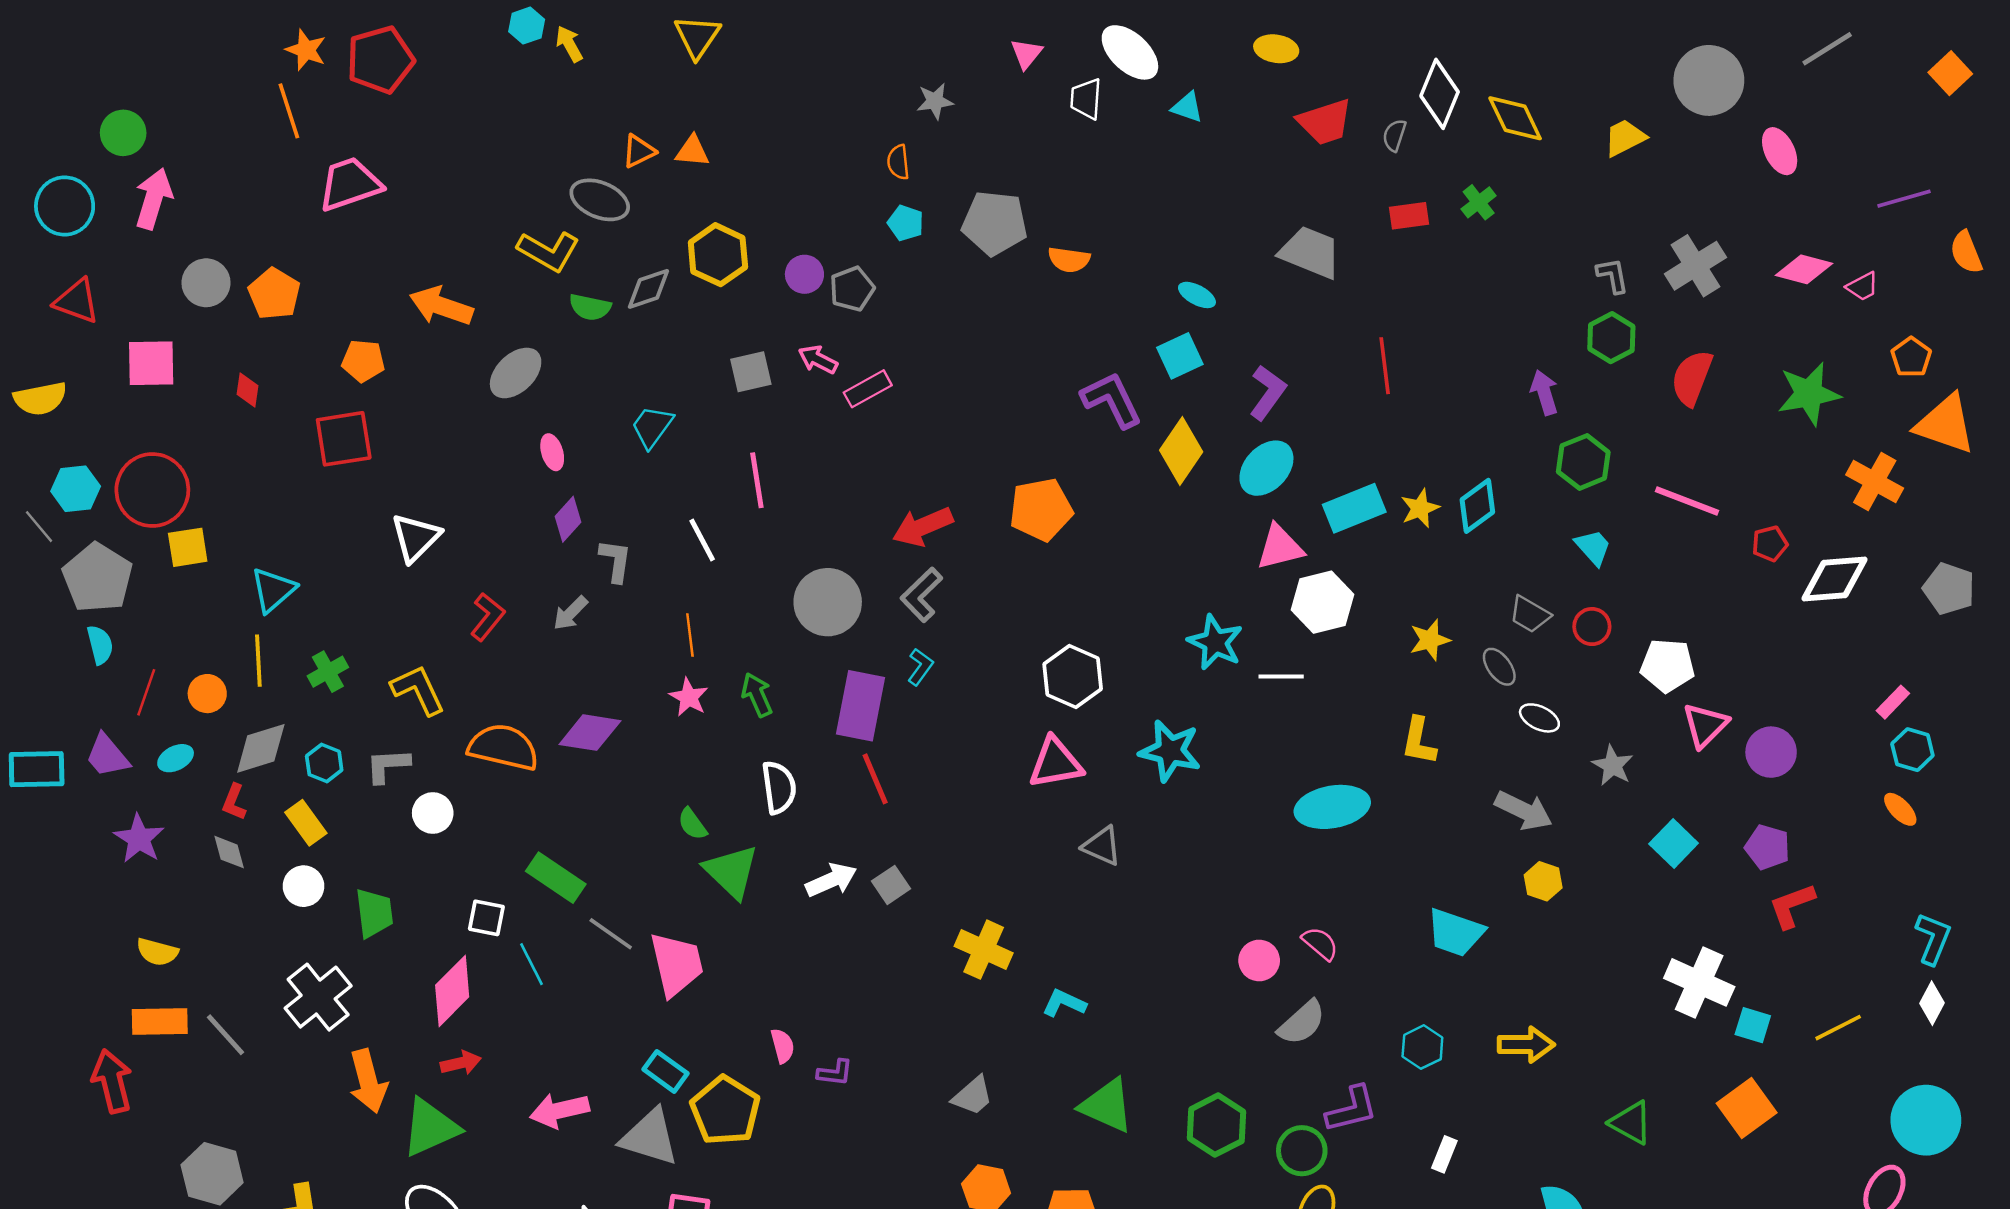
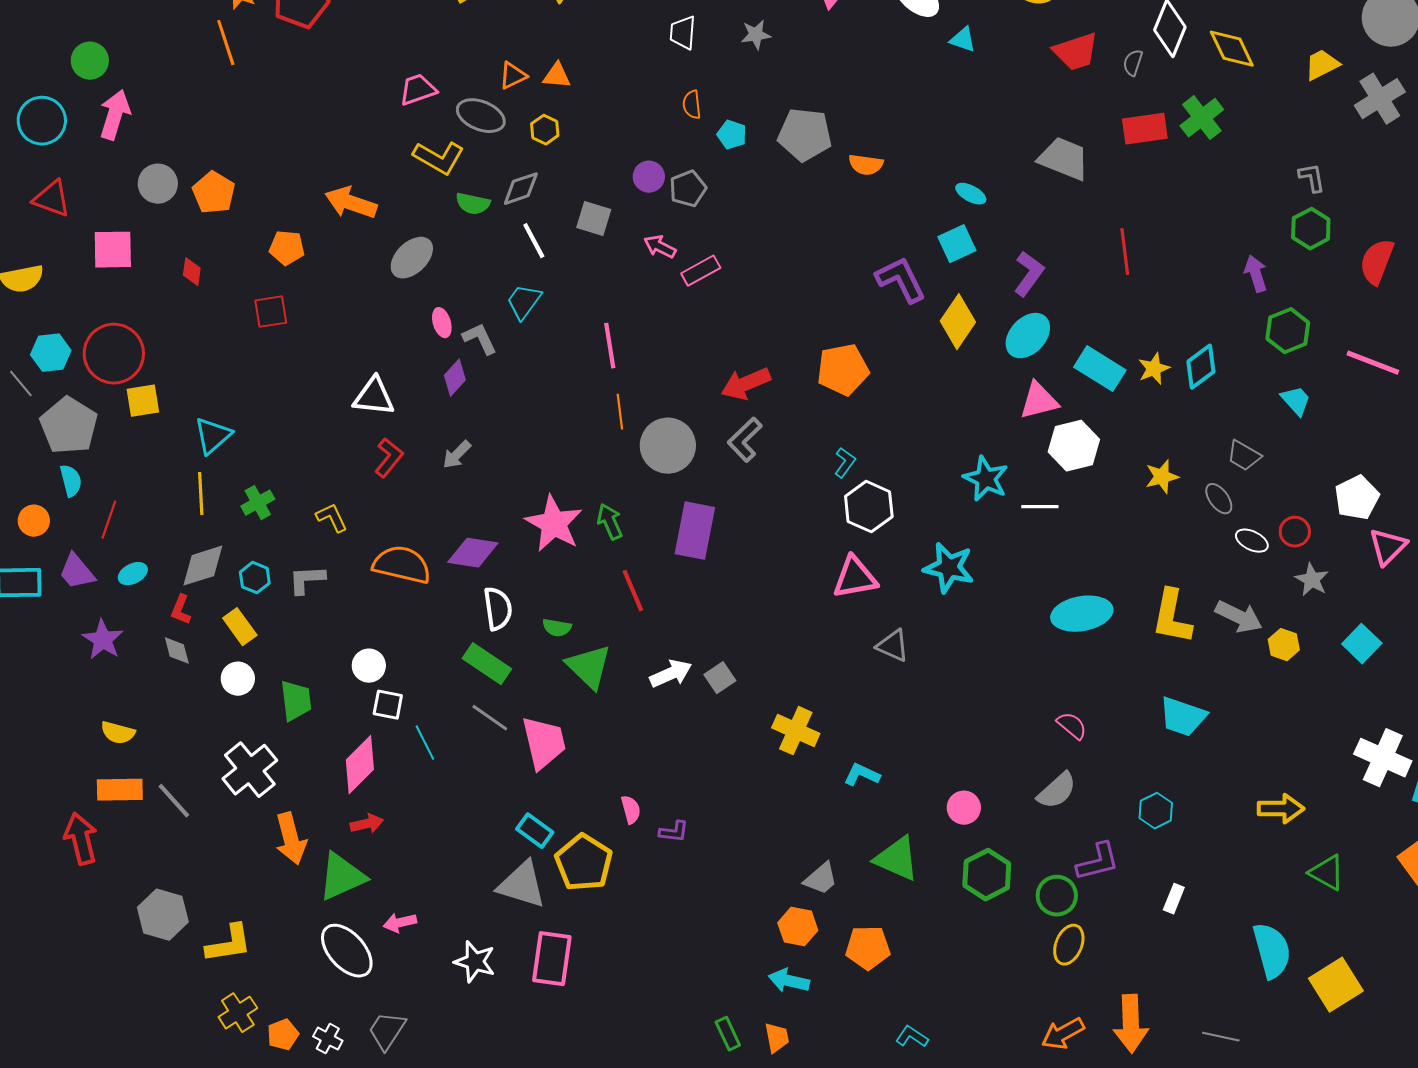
white trapezoid: (1086, 99) -> (683, 33), moved
orange semicircle: (898, 162) -> (692, 105), moved
pink trapezoid: (350, 184) -> (418, 90), moved, size x0.7
green cross: (1479, 202) -> (1202, 118), size x1.5
red rectangle: (1409, 216) -> (1145, 129), size x1.4
yellow hexagon: (718, 255) -> (545, 130), moved, size x0.6
gray cross: (1695, 266) -> (1380, 99), moved
gray square: (751, 372) -> (594, 219), moved, turned 30
red square: (344, 439) -> (271, 312), size x0.7
cyan rectangle: (1354, 508) -> (1100, 369), turned 54
white triangle: (416, 538) -> (374, 397), moved, turned 51
white line: (702, 540) -> (534, 241), moved
gray L-shape: (616, 561) -> (480, 339), moved, turned -33
red circle: (1592, 627) -> (1295, 532), moved
orange line: (690, 635) -> (620, 412), moved
white pentagon: (1667, 666) -> (1357, 498), turned -30
cyan L-shape: (920, 667) -> (845, 463), moved
yellow L-shape: (418, 690) -> (332, 518), size x0.7
orange circle: (207, 694) -> (34, 521), moved
pink star: (689, 697) -> (554, 524), size x1.8
yellow L-shape: (1419, 741) -> (1172, 617), moved, size x1.4
red line: (875, 779) -> (633, 591), moved
white semicircle: (779, 787) -> (498, 609), moved
white circle: (433, 813) -> (369, 666), moved
green semicircle: (692, 824) -> (557, 628), turned -44
green rectangle: (556, 878) -> (487, 664), moved
yellow hexagon: (1543, 881) -> (1284, 645), moved
pink circle: (1259, 960) -> (964, 808), moved
yellow arrow: (1526, 1045) -> (1281, 809), moved
gray trapezoid: (973, 1096) -> (821, 879), moved
pink arrow: (559, 1110) -> (400, 923), moved, size x0.7

